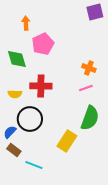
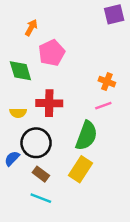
orange arrow: (26, 23) -> (31, 28), turned 32
green semicircle: (90, 118) -> (86, 136), moved
brown rectangle: (14, 150) -> (41, 174), moved

